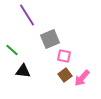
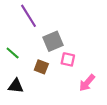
black triangle: (23, 71) -> (16, 86), moved
brown square: (65, 75) -> (41, 67), moved, turned -32

